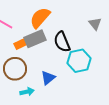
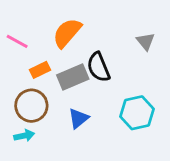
gray rectangle: (35, 39) -> (73, 77), moved
cyan hexagon: (79, 61) -> (137, 113), moved
cyan arrow: (27, 92) -> (24, 136), moved

